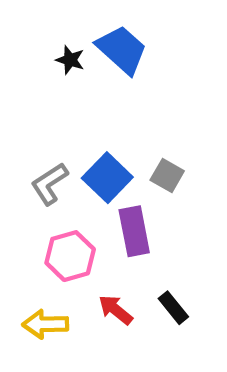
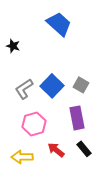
black star: (70, 60) -> (13, 46), moved
purple rectangle: (134, 231) -> (77, 118), moved

